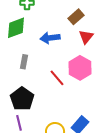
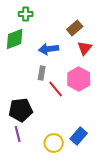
gray rectangle: (24, 62) -> (42, 73), moved
black pentagon: (22, 99) -> (21, 110), turned 30

